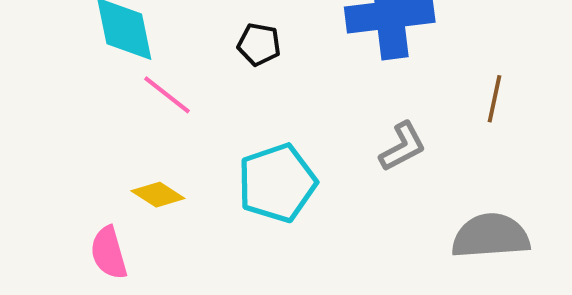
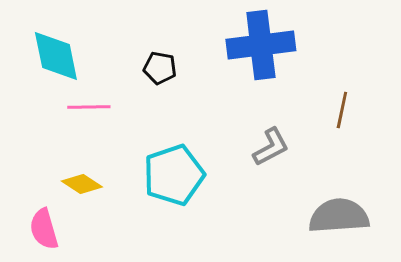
pink line: (167, 95) -> (89, 107), turned -39

